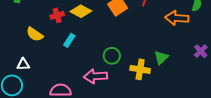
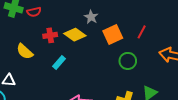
green circle: (112, 56) -> (128, 61), moved

